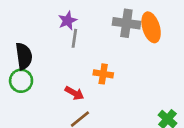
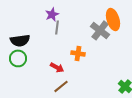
gray cross: (126, 23) -> (100, 30), moved, turned 30
black semicircle: (24, 56) -> (20, 40), turned 90

